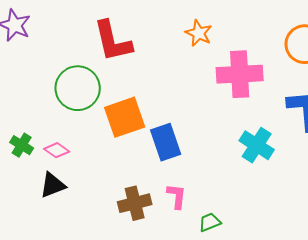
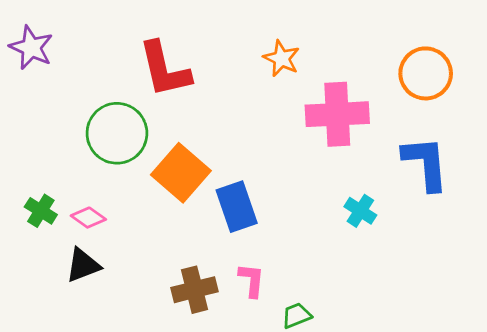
orange square: (125, 117) -> (181, 173), turned -30
cyan cross: (257, 145) -> (360, 211), size x0.7

